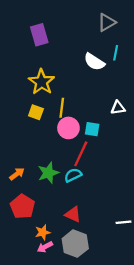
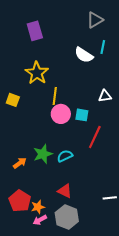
yellow square: (36, 112) -> (13, 100), moved
red line: (81, 154) -> (95, 137), moved
orange arrow: (17, 174) -> (20, 163), moved
red pentagon: (22, 207) -> (20, 201), moved

